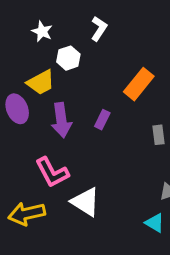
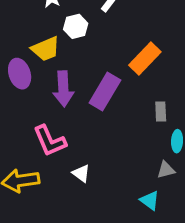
purple rectangle: (102, 120) -> (105, 91), size x1.8
white triangle: (85, 202) -> (81, 173), size x0.6

